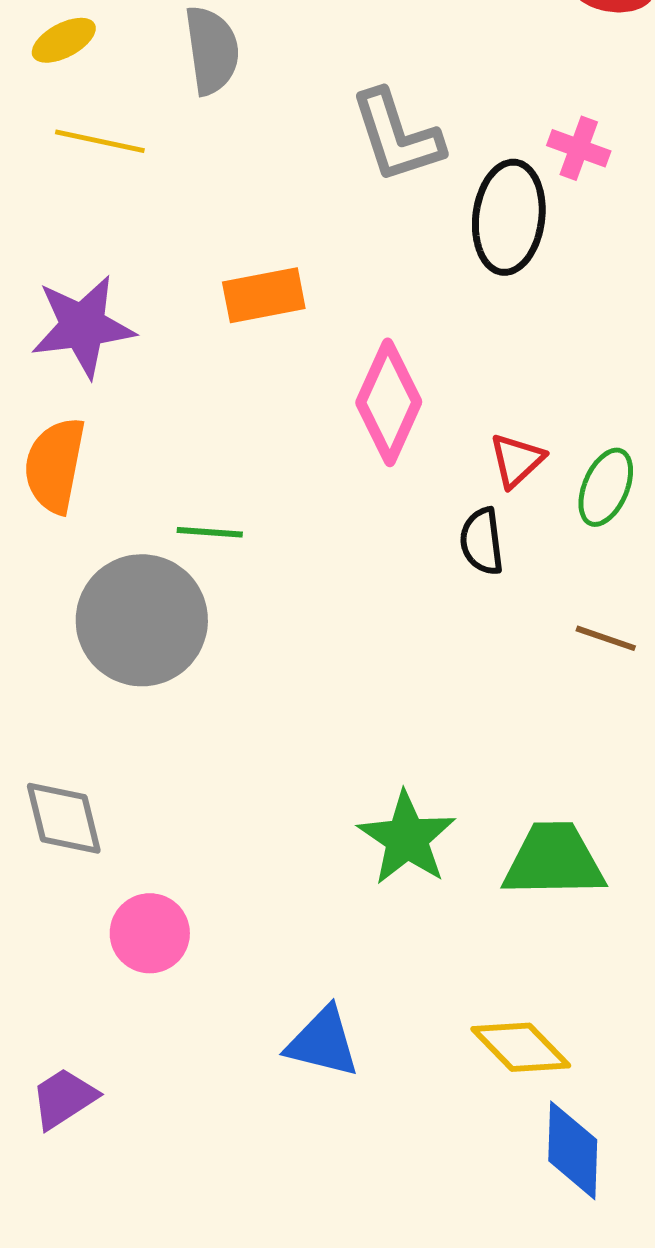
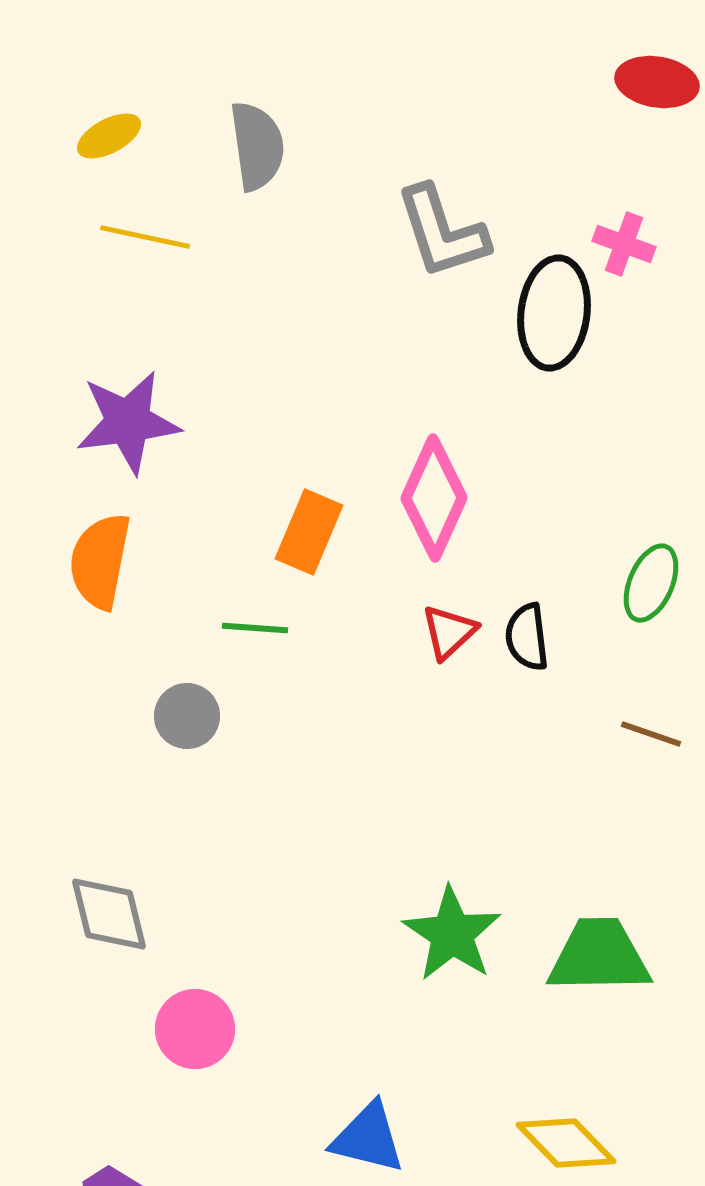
orange rectangle: (264, 295) -> (309, 532), moved, turned -56
red triangle: (517, 460) -> (449, 632), moved
gray circle: (142, 620) -> (187, 716), size x0.5

